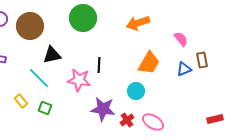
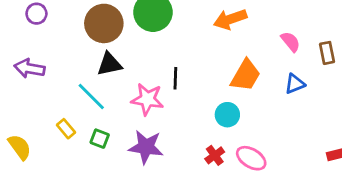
brown circle: (30, 26) -> (104, 23), moved
brown rectangle: (202, 60) -> (327, 53), moved
purple star: (103, 109) -> (146, 147), moved

